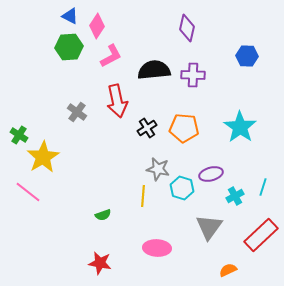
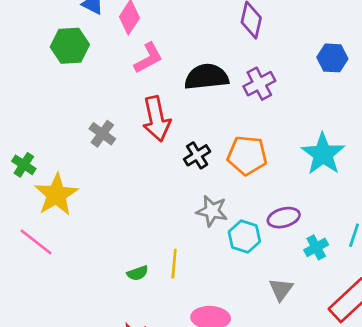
green hexagon: (69, 47) -> (70, 46), moved
purple cross: (193, 75) -> (259, 84), turned -30
yellow line: (143, 196) -> (174, 264), moved
gray triangle: (209, 227) -> (281, 289), size x0.7

